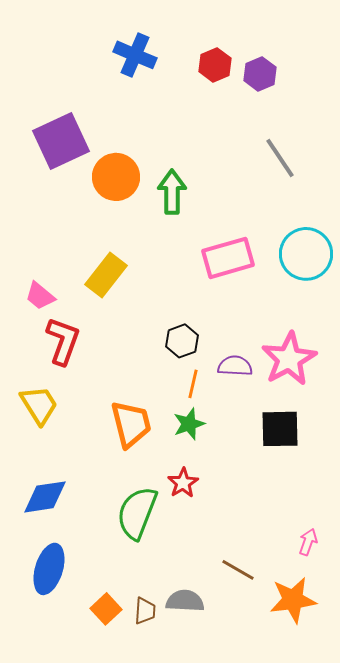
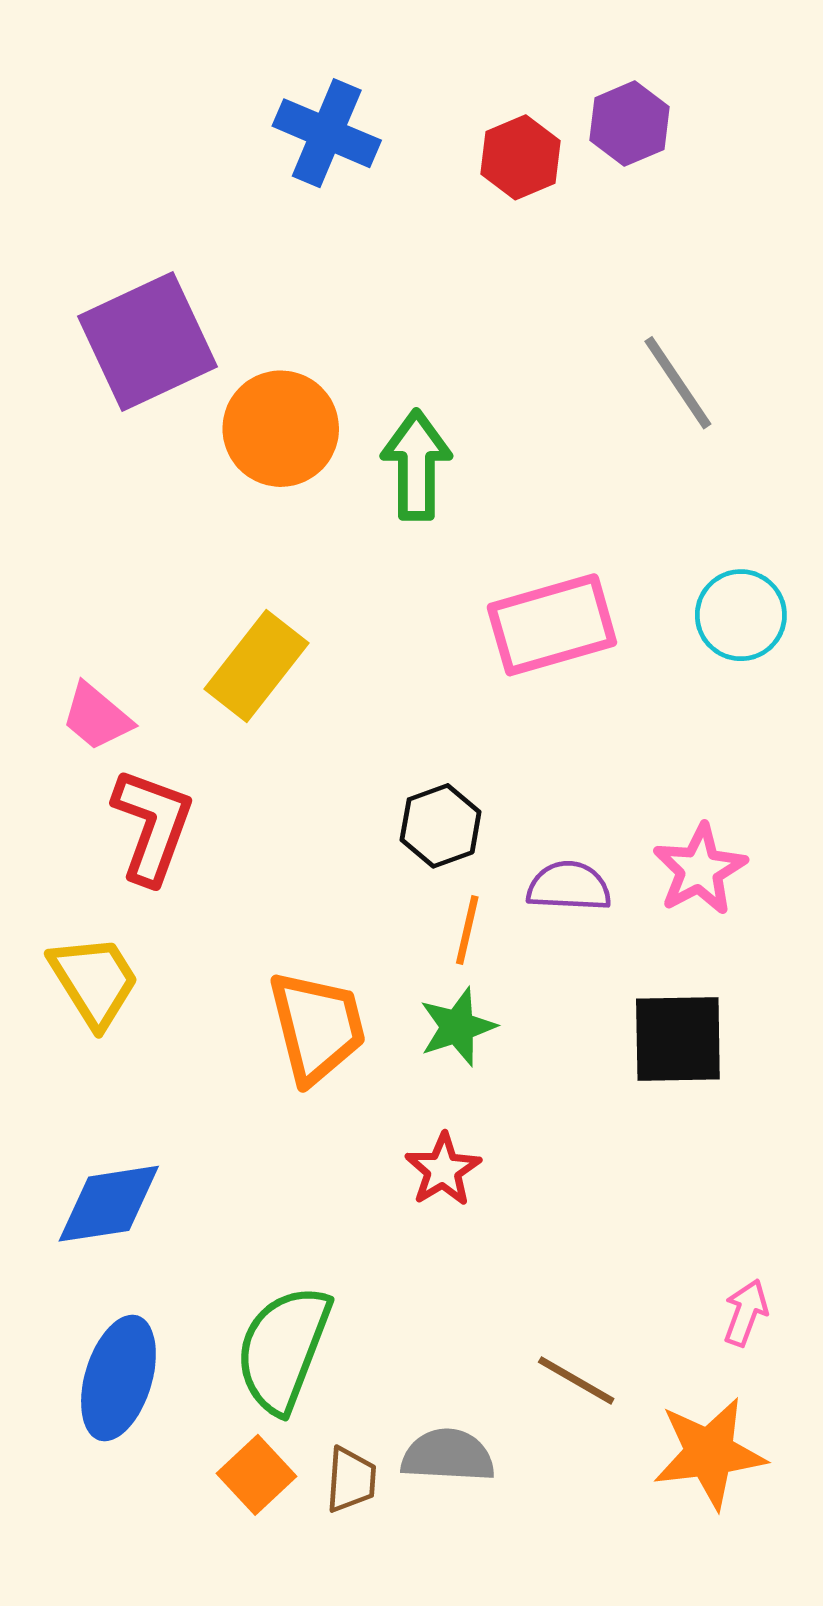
purple hexagon: (260, 74) -> (629, 124), moved
cyan circle: (306, 254) -> (741, 615), size x0.7
pink star: (289, 359) -> (700, 869), size x0.7
green semicircle: (137, 513) -> (283, 1349), moved

